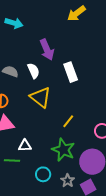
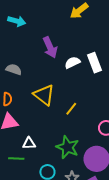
white semicircle: (33, 71) -> (72, 63), moved, turned -91
white rectangle: (71, 72) -> (95, 63), moved
yellow line: (68, 121) -> (71, 109), moved

